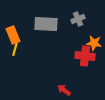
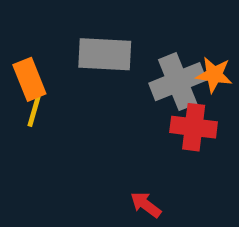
gray cross: (78, 19) -> (178, 82), moved, size x1.6
orange star: (94, 43) -> (214, 75), moved

